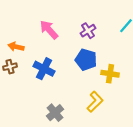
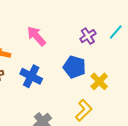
purple cross: (88, 31) -> (88, 36), moved
yellow cross: (110, 74) -> (99, 81), turned 36

